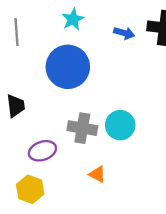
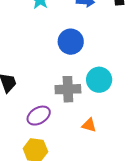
blue circle: (68, 67) -> (71, 42), moved, size x0.7

